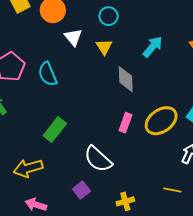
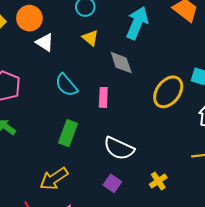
white triangle: (73, 37) -> (45, 42), moved
cyan arrow: (153, 47) -> (137, 23), size x1.4
cyan semicircle: (48, 74) -> (66, 85), moved
pink rectangle: (126, 123) -> (103, 97), moved

